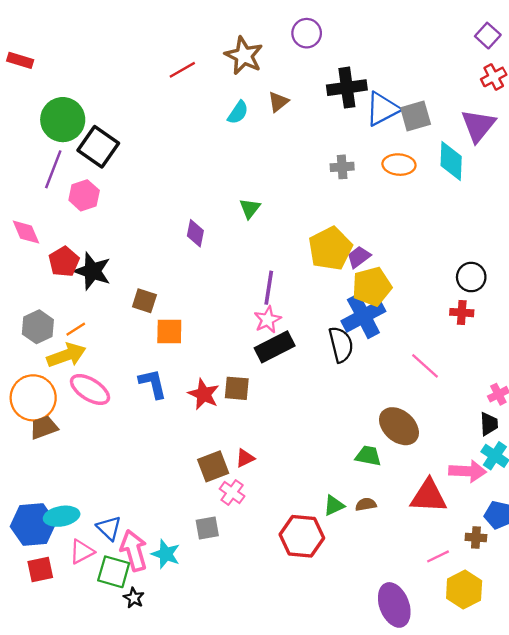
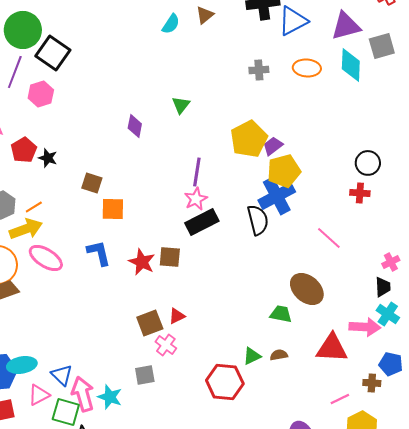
gray square: (416, 116) -> (382, 46), moved
purple triangle: (478, 125) -> (346, 26), moved, turned 36
black star: (92, 271) -> (48, 158), size x0.6

